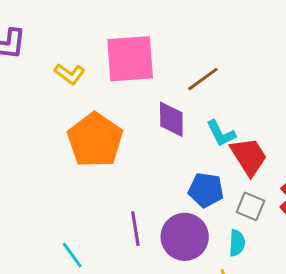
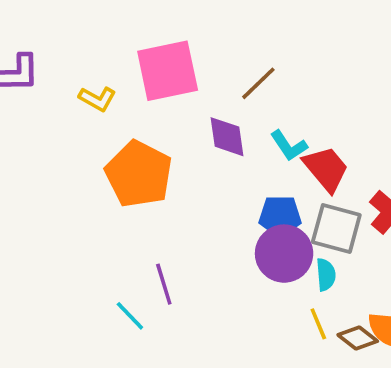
gray square: (251, 206) -> (336, 229), size x1.5
purple line: (135, 229) -> (164, 284), moved
purple circle: (185, 237) -> (284, 254), moved

